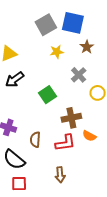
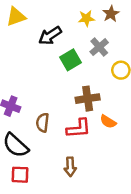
yellow star: (57, 52) -> (86, 18), moved
black arrow: (15, 80) -> (50, 36), moved
green square: (47, 95) -> (70, 60), moved

